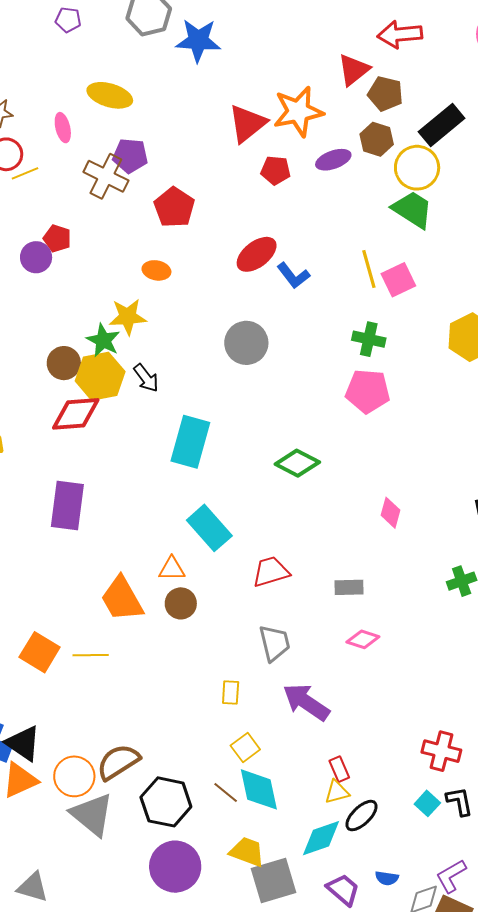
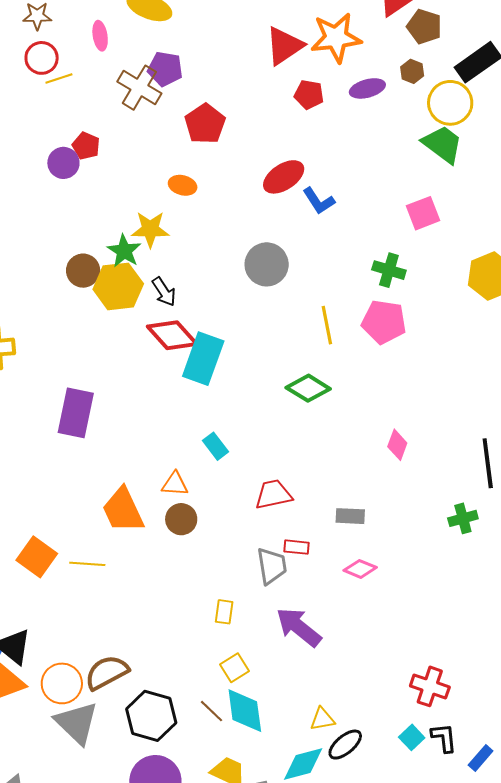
brown hexagon: (377, 139) -> (412, 71), size x0.7
yellow line: (369, 269) -> (327, 325), moved
red diamond: (76, 414) -> (172, 335), moved, turned 48
cyan rectangle: (209, 528) -> (215, 446), size x0.6
red rectangle: (339, 769) -> (297, 547), moved, turned -65

